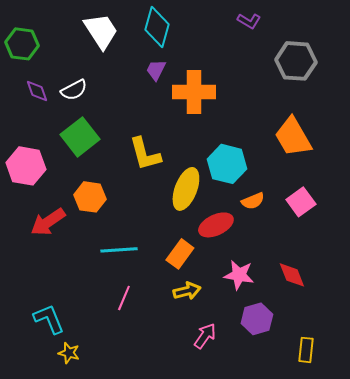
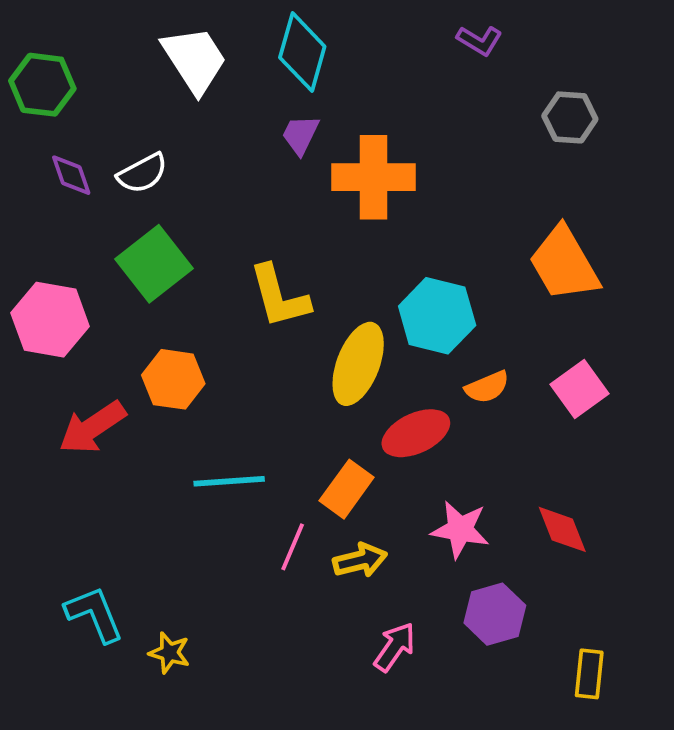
gray hexagon: (296, 61) -> (570, 117), size x0.7
pink line: (124, 298) -> (293, 547), moved
yellow star: (69, 353) -> (169, 653), moved

